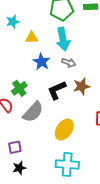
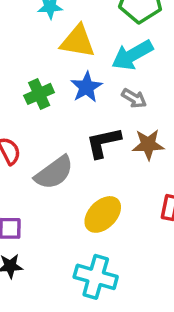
yellow triangle: (32, 38) -> (78, 41), size x1.5
cyan arrow: (63, 39) -> (132, 55), turned 60
green cross: (19, 88) -> (39, 94), moved

